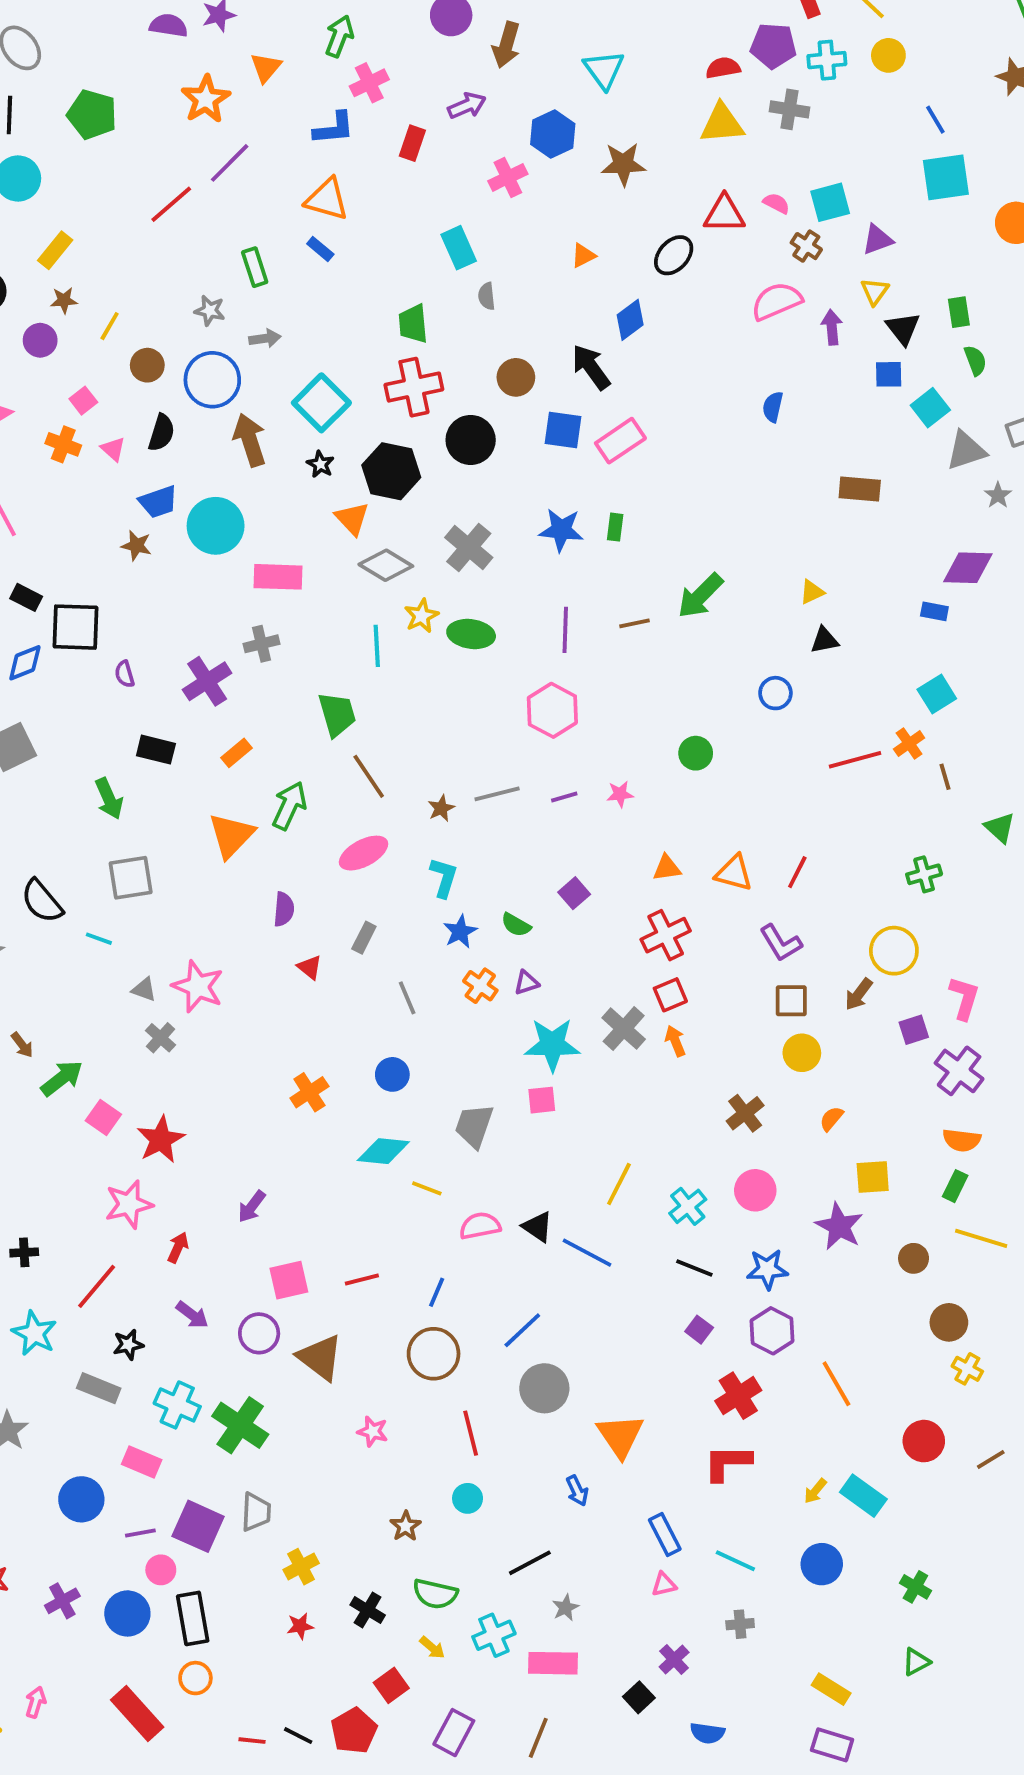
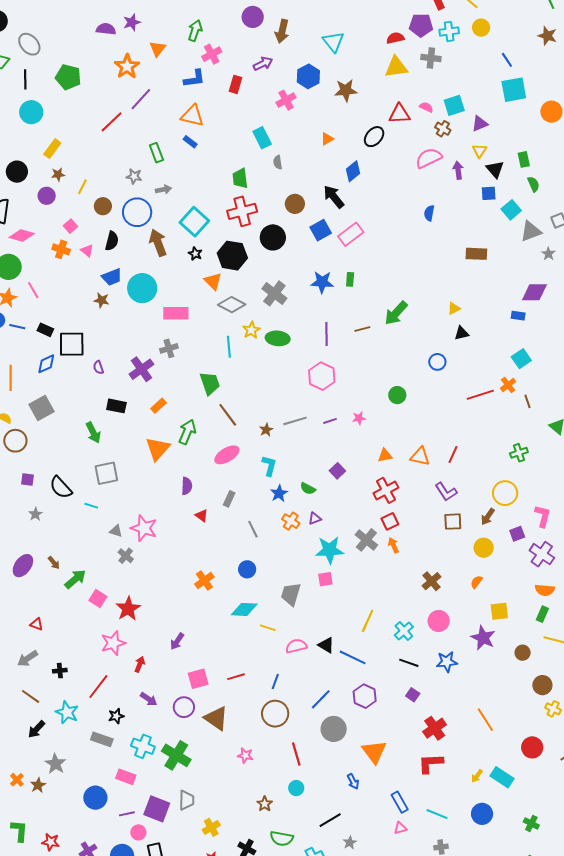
blue square: (563, 430) -> (321, 230), turned -35
yellow circle: (802, 1053) -> (484, 548), moved
purple hexagon: (772, 1331) -> (365, 696), moved

